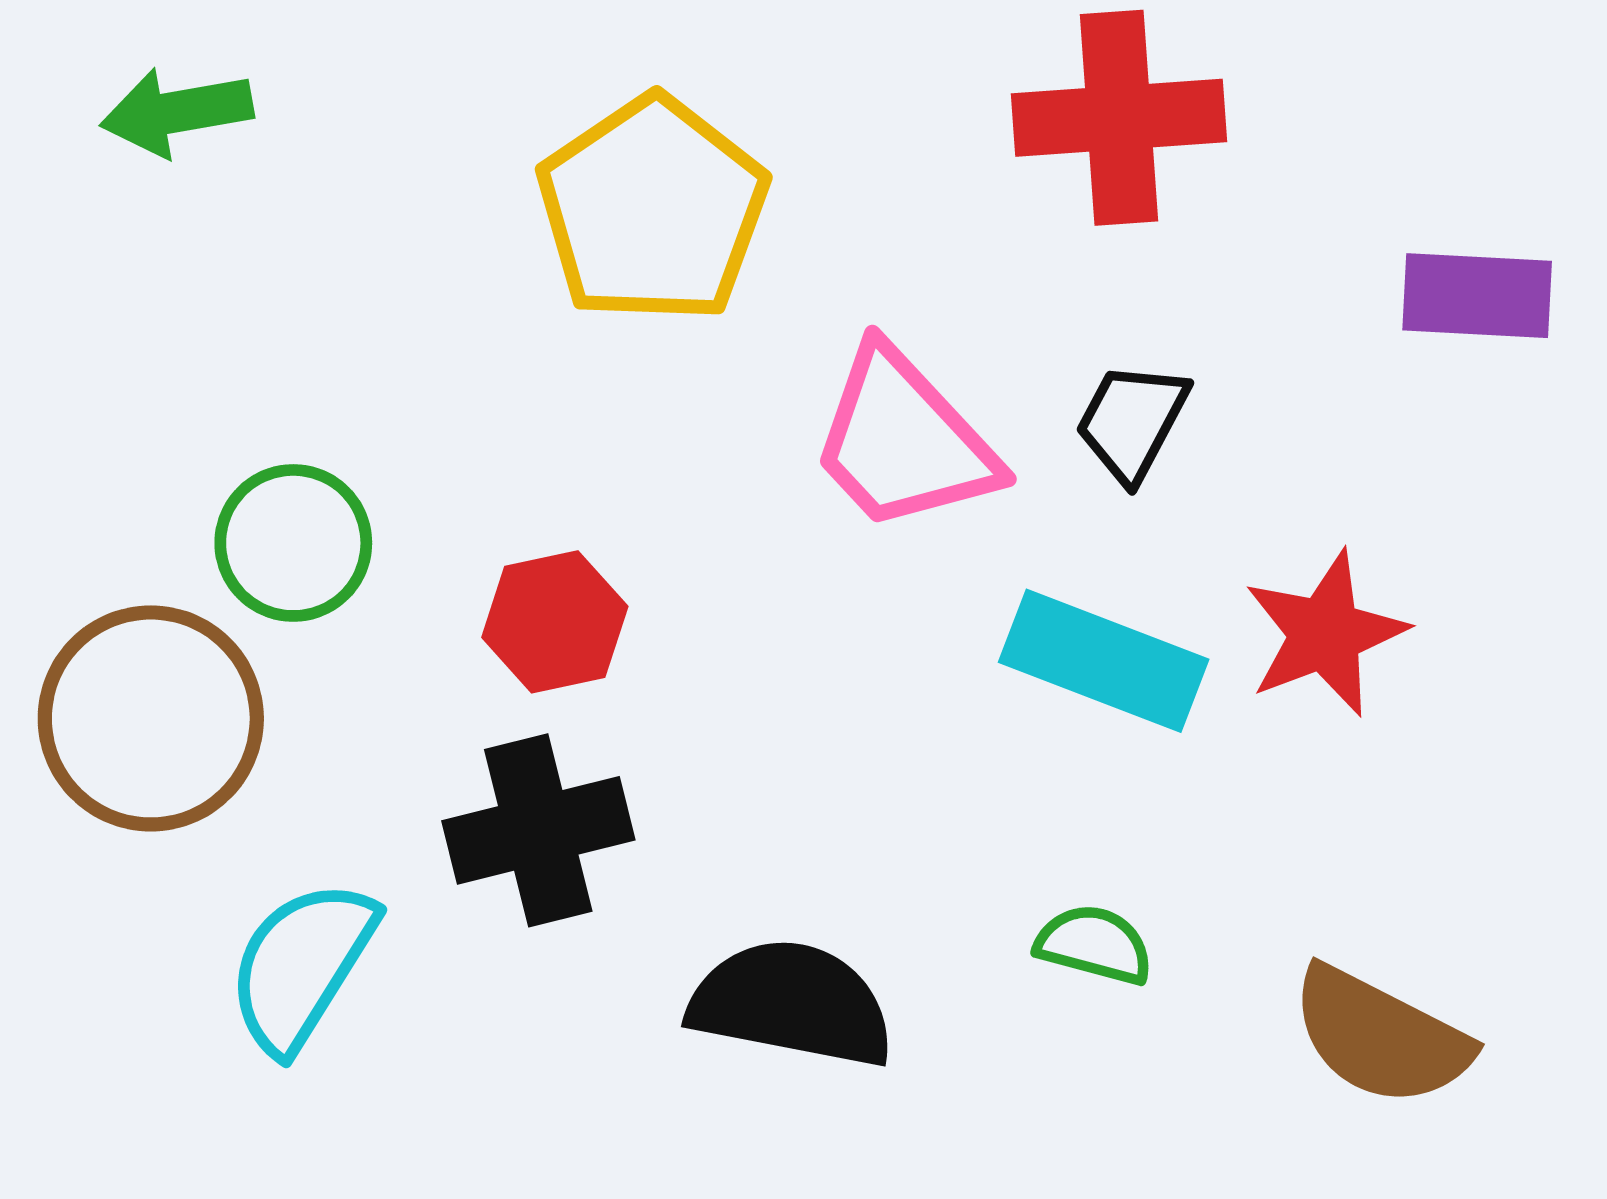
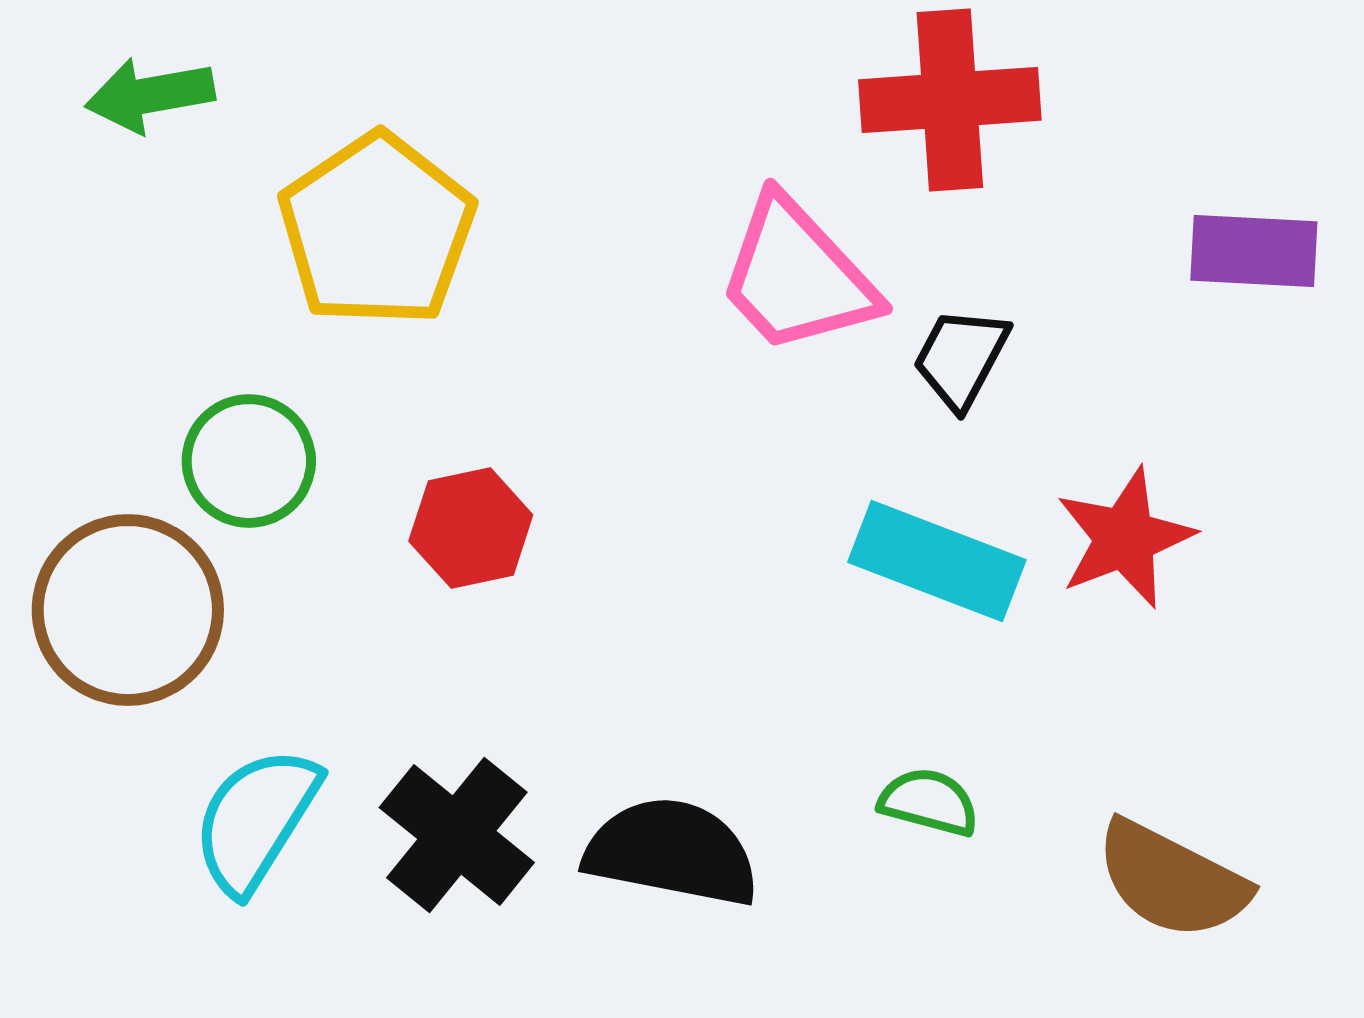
yellow pentagon: (653, 210) -> (377, 230), moved
pink trapezoid: (903, 440) -> (797, 276), moved
black cross: (538, 830) -> (457, 835), moved, turned -37

